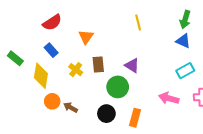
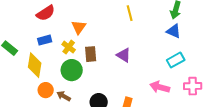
blue rectangle: (51, 50) -> (45, 40), turned -64
yellow cross: (76, 70) -> (69, 47), moved
green circle: (118, 87) -> (72, 70), moved

